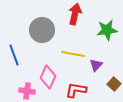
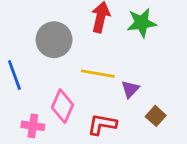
green star: (107, 30) -> (142, 23), moved

